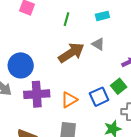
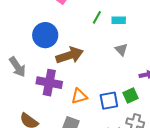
cyan rectangle: (102, 16) -> (119, 20), moved
brown arrow: (71, 53) -> (70, 55), moved
blue circle: (21, 65) -> (45, 35), moved

